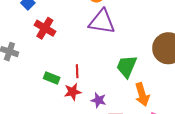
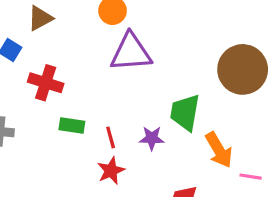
green rectangle: (52, 78) -> (72, 125), moved
purple star: (99, 100) -> (152, 138), moved

